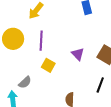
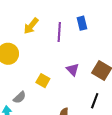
purple line: (41, 41) -> (59, 32), moved

